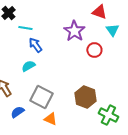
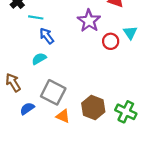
cyan triangle: (112, 30) -> (130, 33), moved
brown hexagon: (85, 97) -> (93, 107), moved

